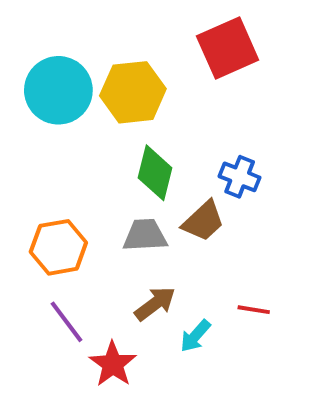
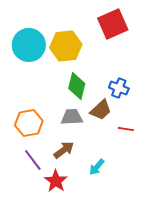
brown arrow: (155, 304) -> (64, 150), moved
red line: (254, 310) -> (126, 129), moved

